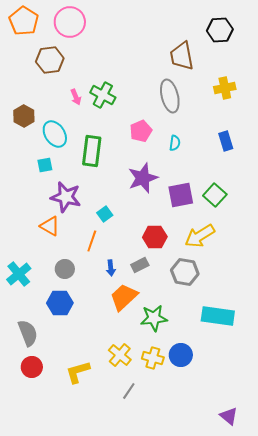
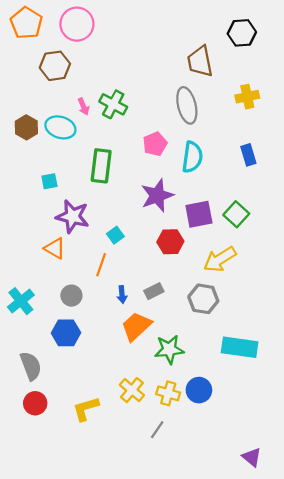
cyan ellipse: (55, 134) -> (60, 127), moved, turned -40
cyan semicircle: (175, 143) -> (192, 157), size x1.8
red hexagon: (155, 237) -> (170, 242), moved
gray line: (129, 391) -> (157, 430), moved

